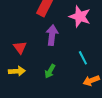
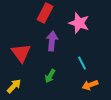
red triangle: (20, 47) -> (21, 53), size x1.5
yellow arrow: (17, 71) -> (14, 86), moved, turned -42

